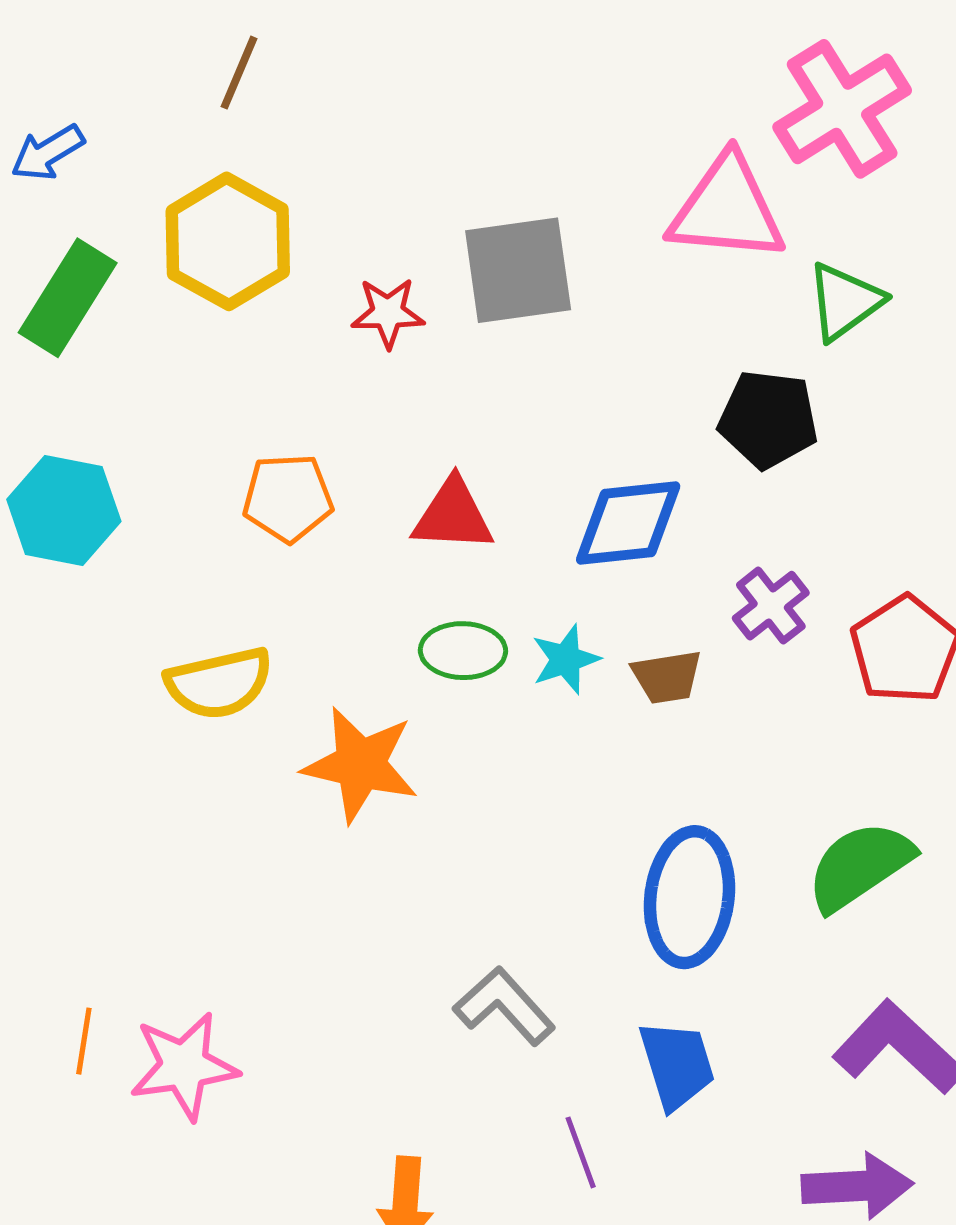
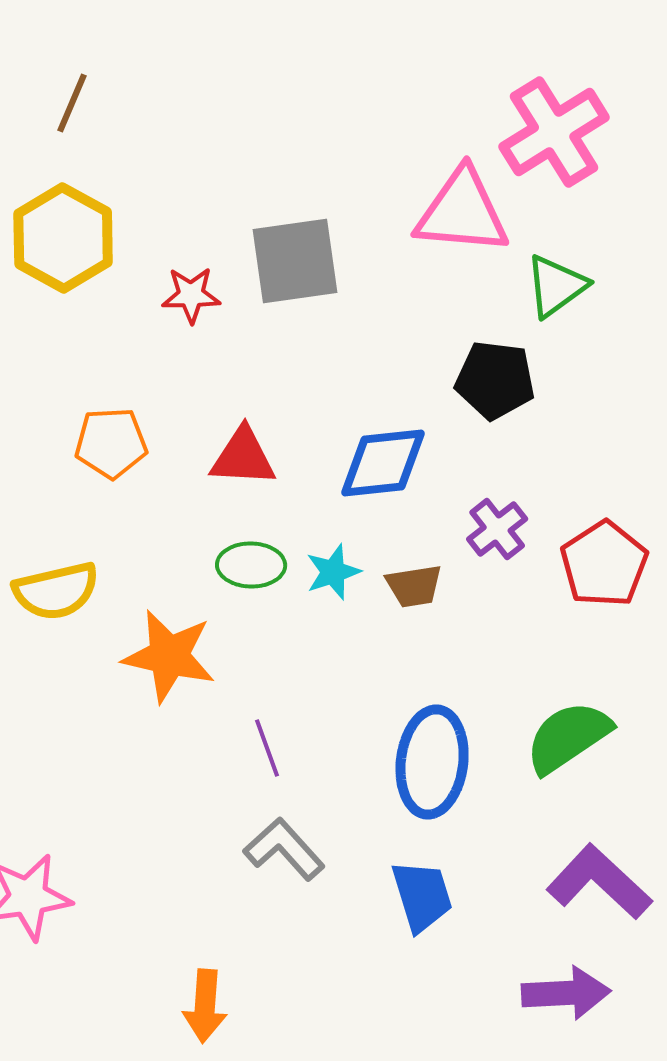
purple line: (581, 1152) -> (267, 748), moved

